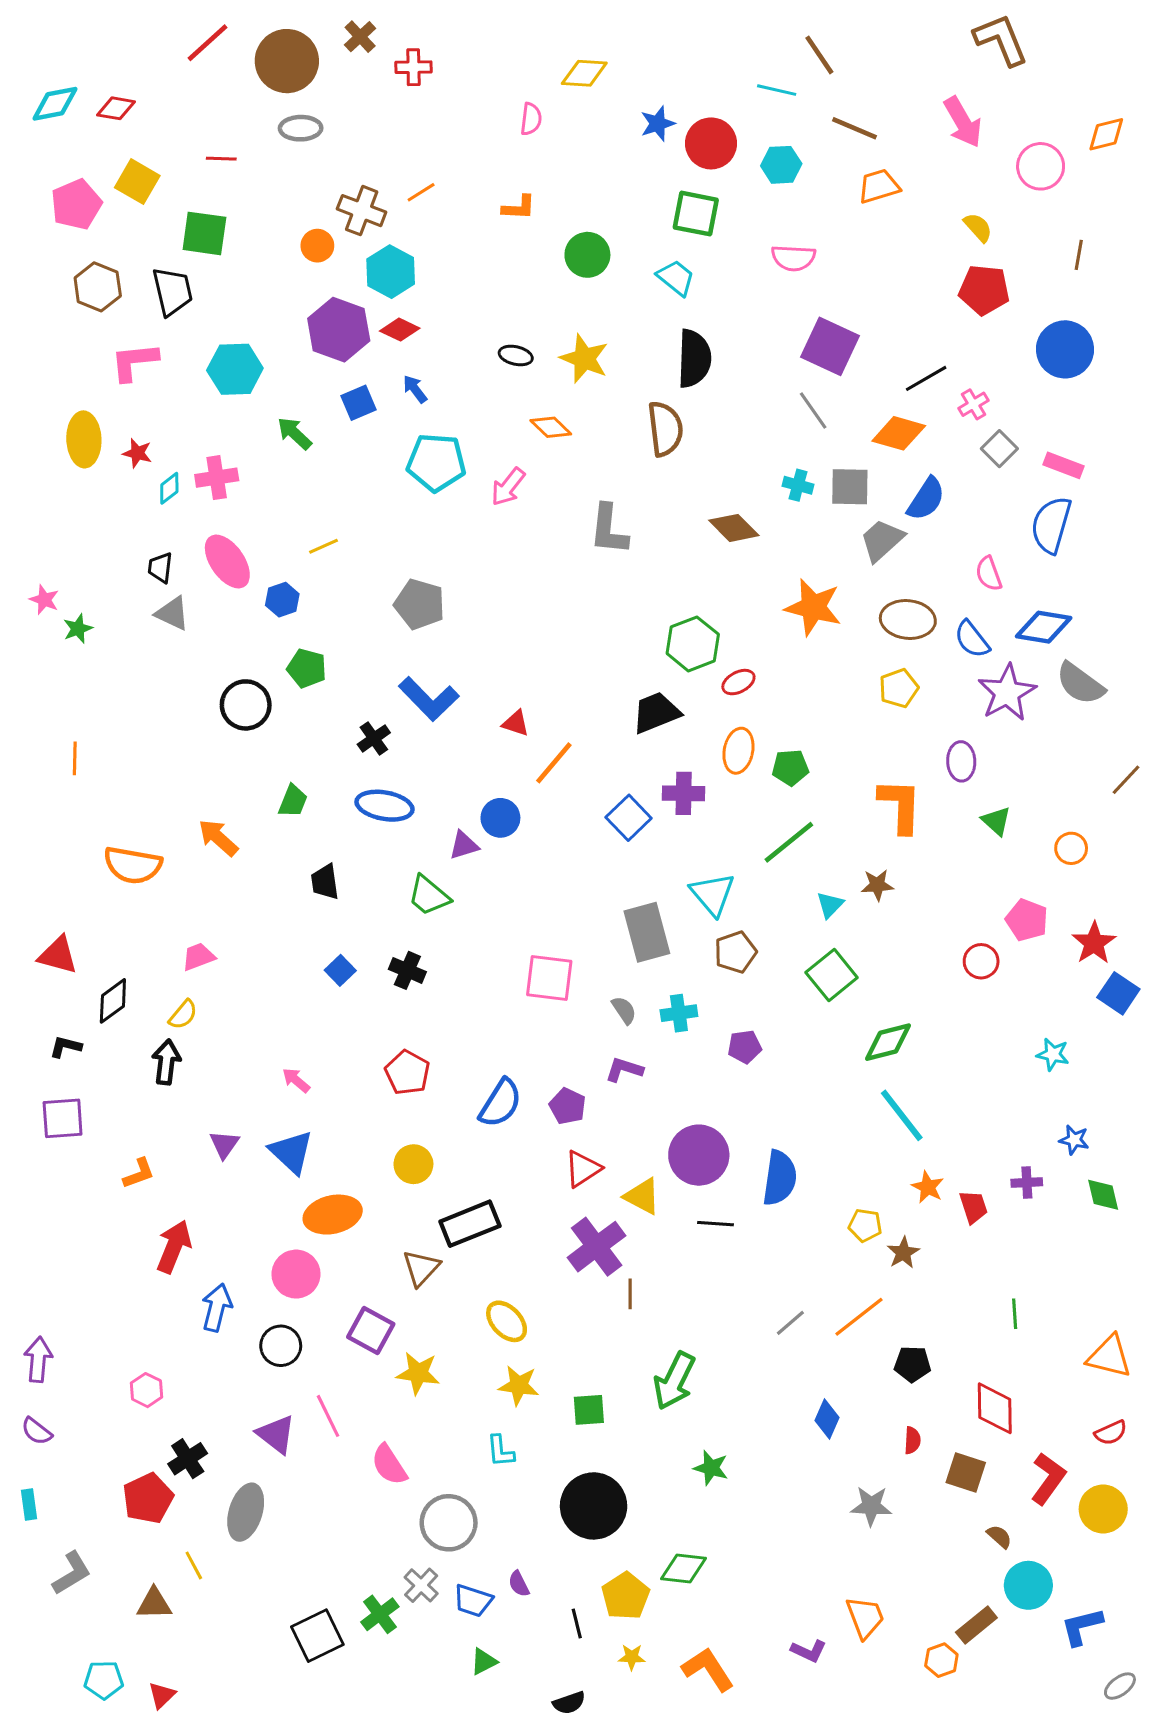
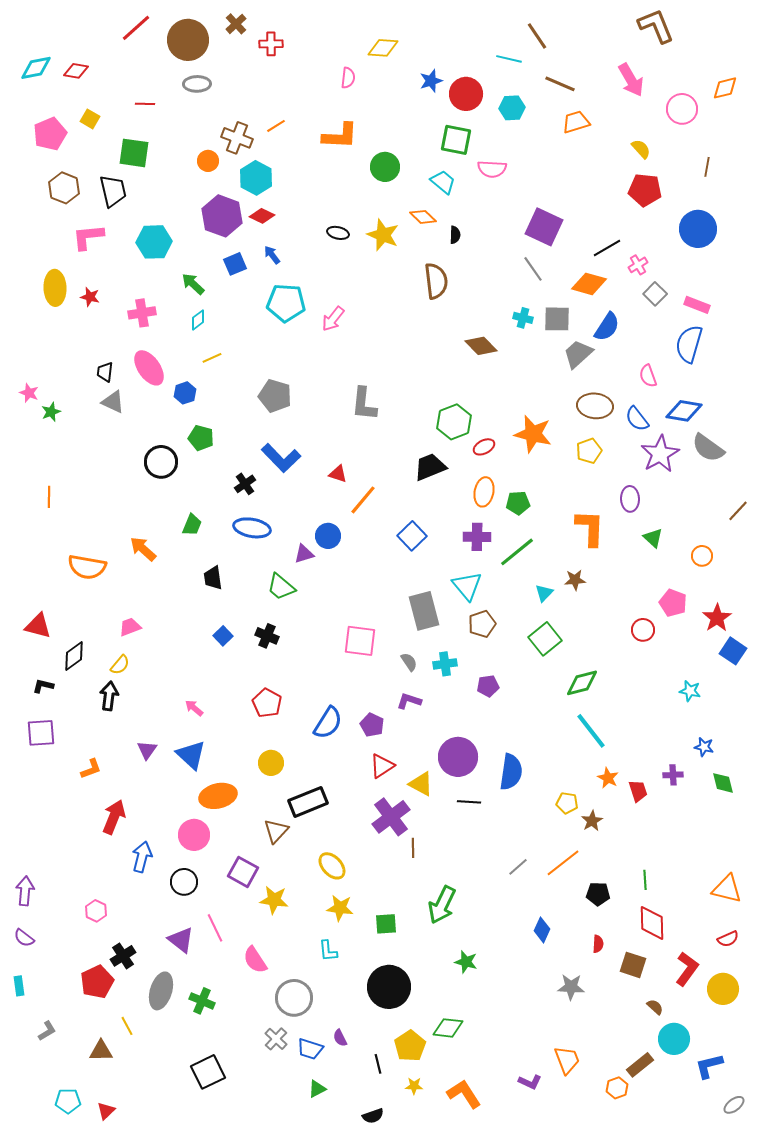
yellow square: (137, 182) -> (90, 119), size x0.7
orange L-shape: (519, 208) -> (340, 136), size x1.6
pink semicircle: (793, 258) -> (492, 169), moved
black semicircle: (694, 359) -> (455, 235), size x0.5
orange diamond: (551, 427) -> (423, 217), moved
cyan diamond: (169, 488) -> (198, 320), moved
gray L-shape: (609, 529) -> (364, 404), moved
orange star: (813, 607) -> (533, 434), moved
purple cross: (684, 793) -> (477, 537), moved
green line: (1015, 1314) -> (645, 880), moved
gray L-shape: (72, 1573) -> (47, 1031), size x0.7
green cross: (380, 1614) -> (202, 1001), moved, turned -30

